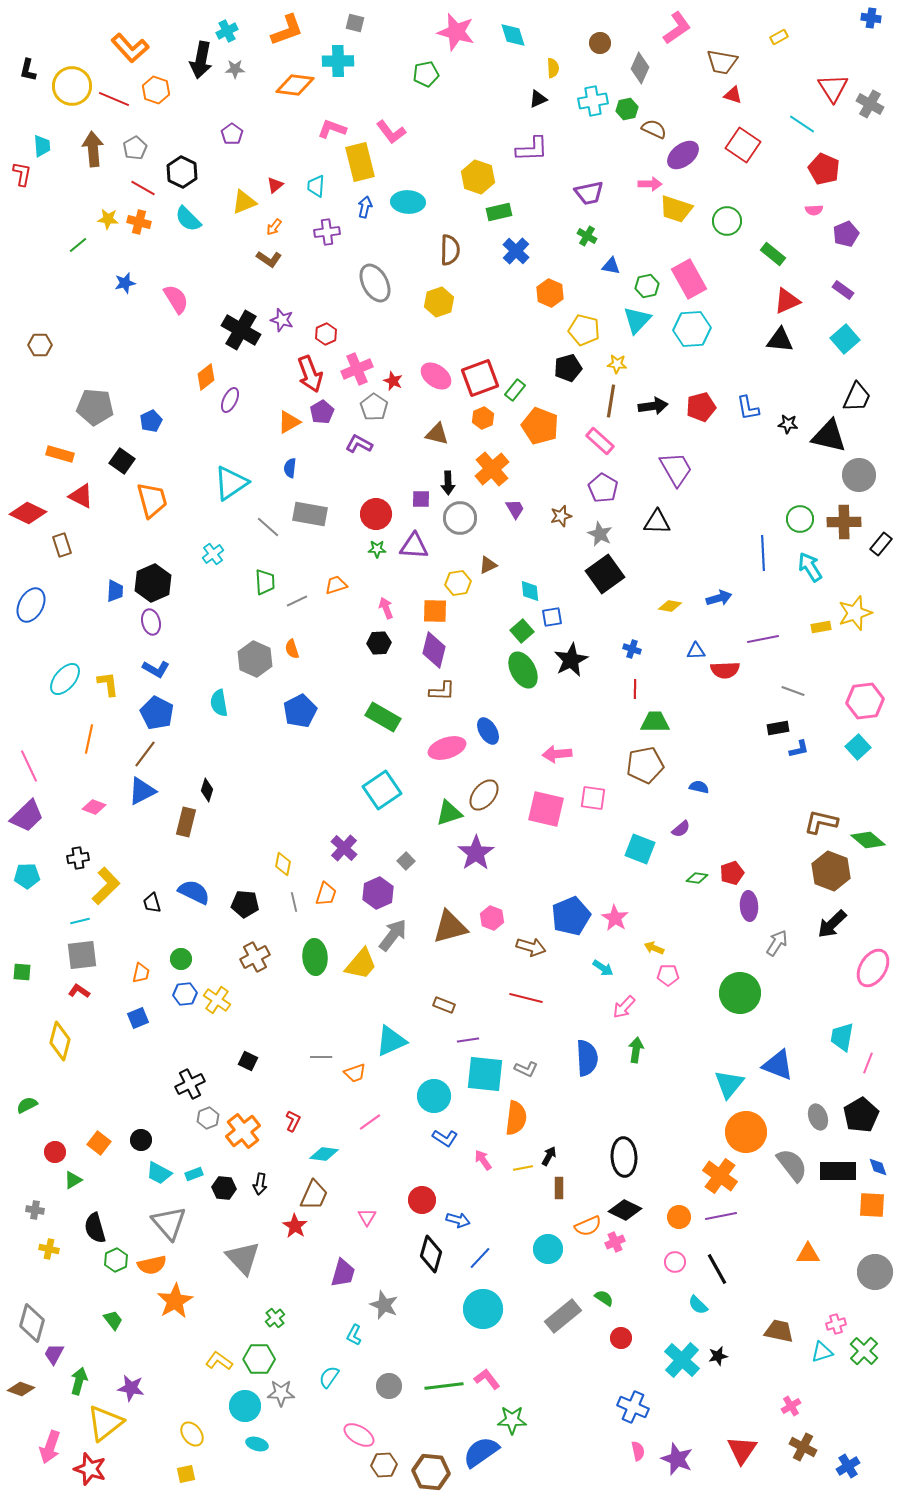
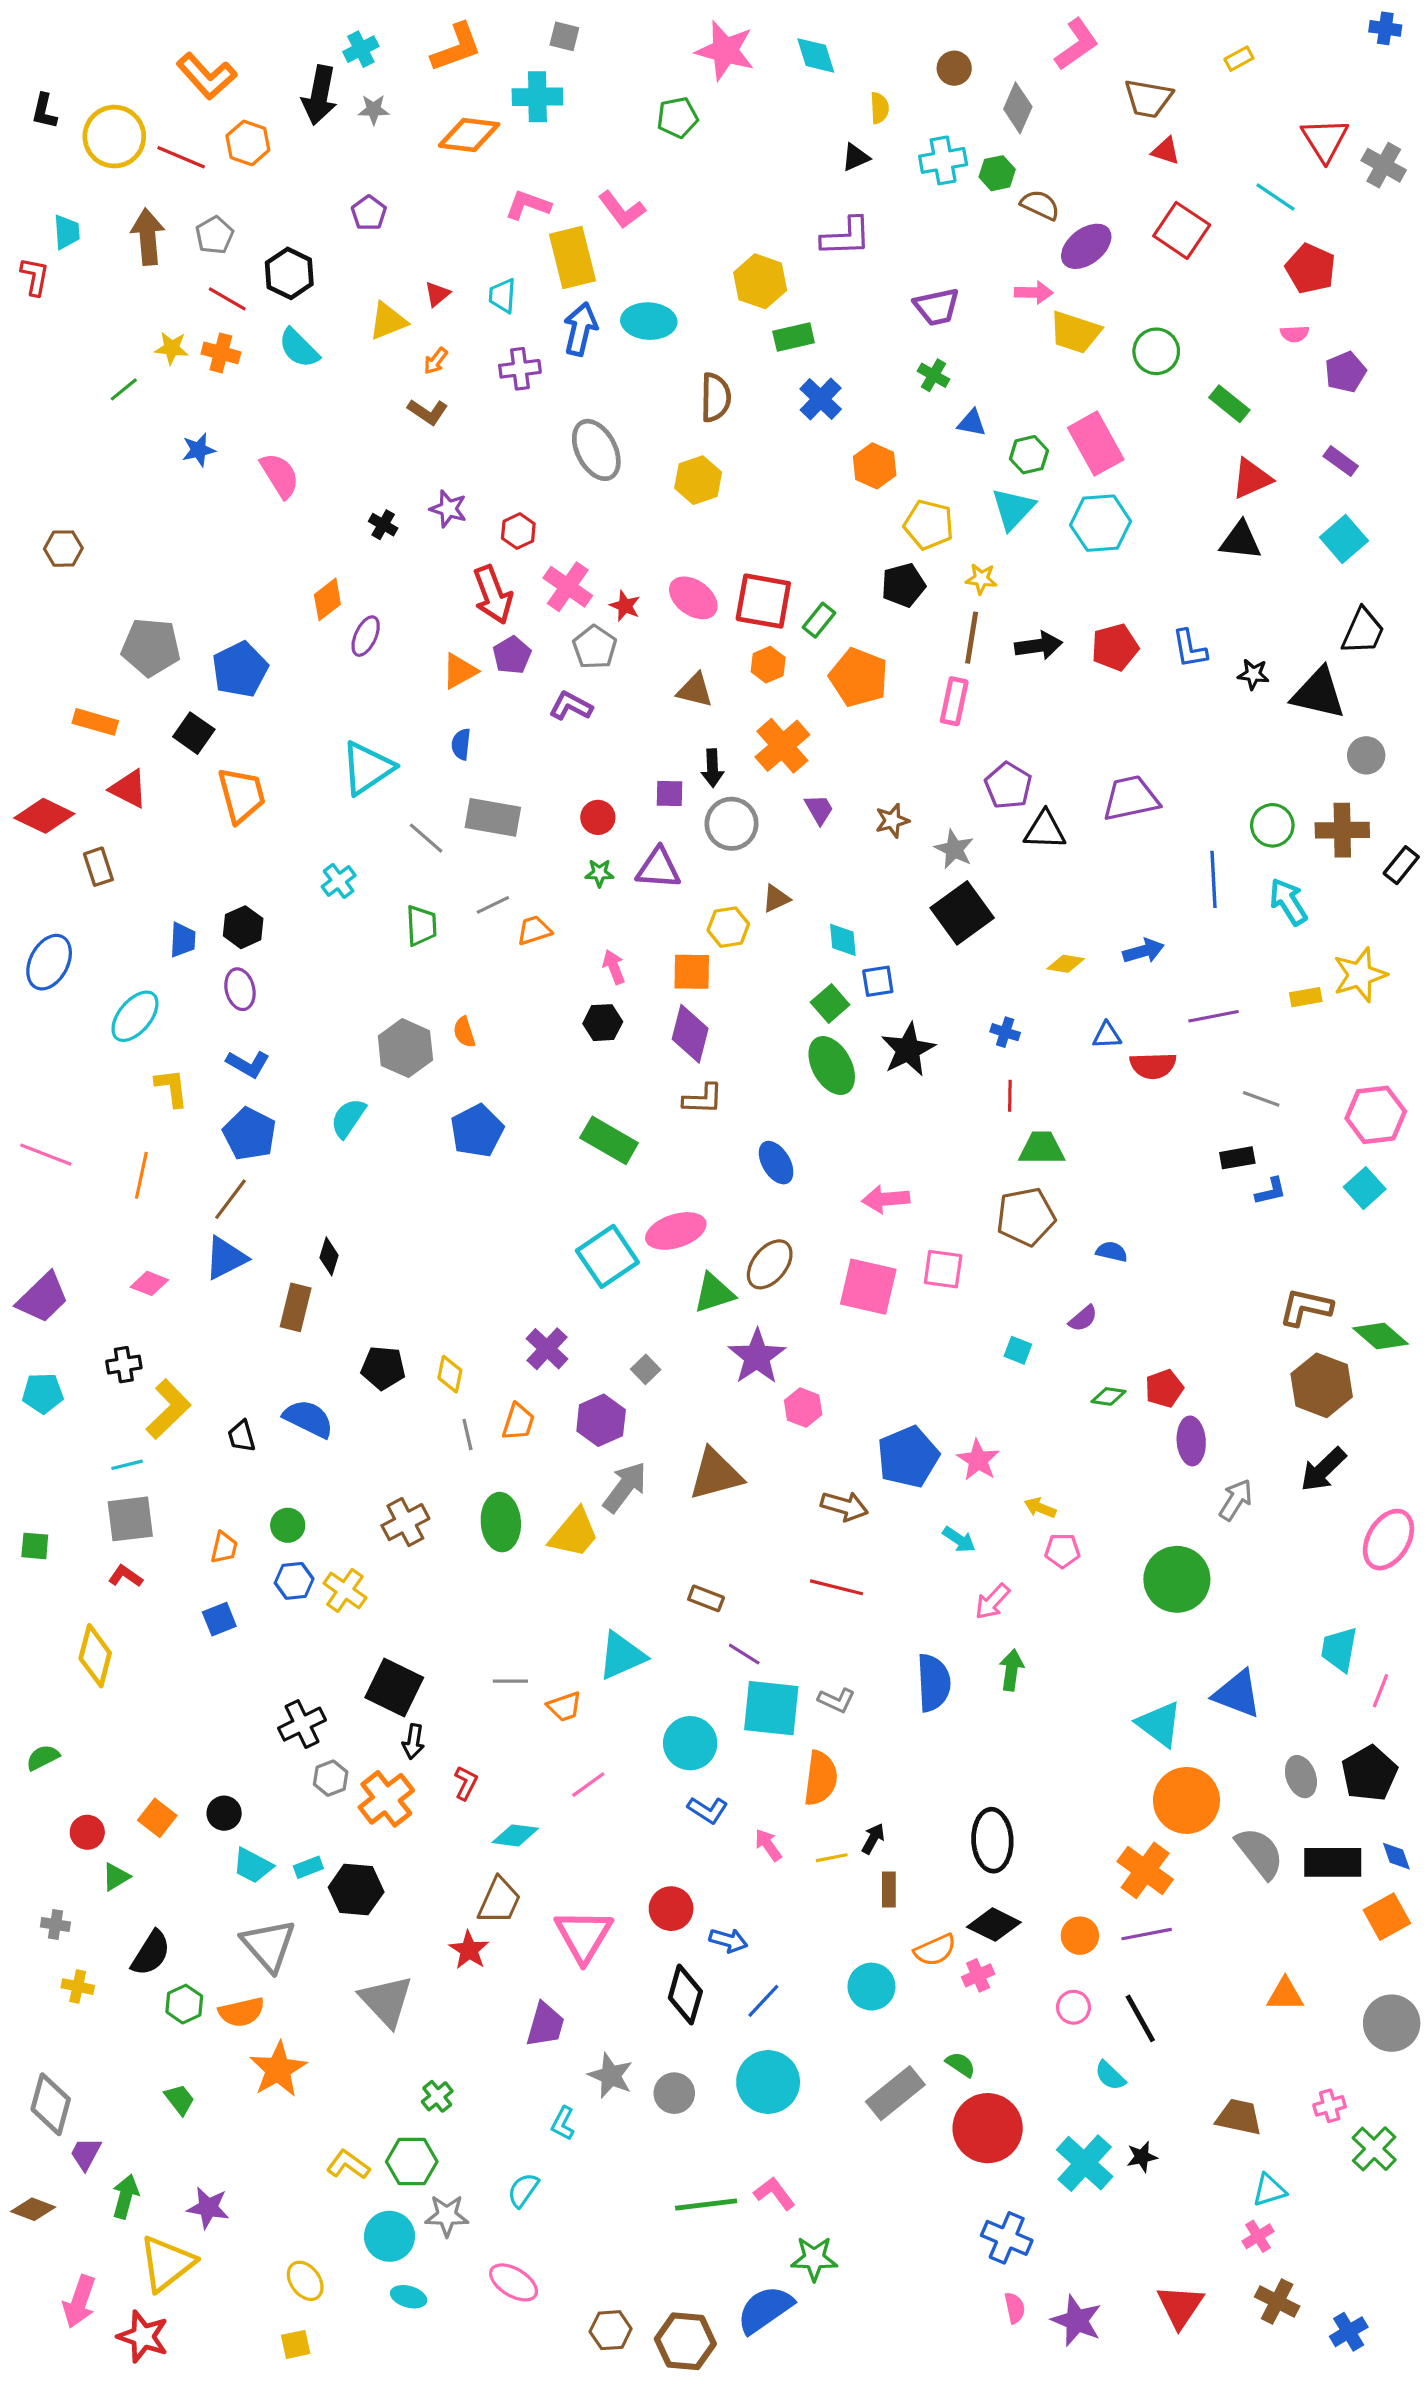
blue arrow: (365, 207) -> (580, 329), size x1.5
black cross: (241, 330) -> (383, 525), size x0.5
pink cross: (357, 369) -> (568, 587), turned -32
red square: (480, 378) -> (763, 601), turned 30
blue pentagon: (151, 421) -> (240, 669), size x1.6
pink rectangle: (600, 441) -> (954, 701), turned 60
purple trapezoid: (676, 469) -> (1131, 798), moved, turned -72
gray circle: (859, 475) -> (1366, 755), size x0.7
purple pentagon: (603, 488) -> (1008, 786), moved
red circle: (376, 514) -> (598, 817), size x0.7
black hexagon: (153, 583) -> (243, 927), size x0.7
gray line: (297, 601) -> (493, 905), moved
cyan ellipse: (65, 679) -> (135, 1016), moved
cyan semicircle: (219, 703) -> (348, 1118), turned 44
pink ellipse: (447, 748) -> (676, 1231), moved
pink line: (29, 766) -> (46, 1155), moved, turned -44
cyan square: (640, 849) -> (1018, 1350), size x0.6
black pentagon: (245, 904) -> (383, 1368), moved
pink hexagon: (492, 918) -> (803, 1408), moved
purple line: (468, 1040) -> (744, 1654), turned 40
black square: (248, 1061) -> (394, 1688), size x1.8
cyan triangle: (729, 1084) -> (1159, 1724), turned -32
black arrow: (260, 1184) -> (413, 1742), moved
black hexagon: (224, 1188) -> (356, 1890), size x1.4
orange square: (872, 1205) -> (1387, 1917), turned -32
pink triangle: (367, 1217) -> (584, 1936), size x2.0
black semicircle: (95, 1228) -> (151, 1953), turned -132
red circle: (621, 1338) -> (988, 2128), size x2.0
cyan triangle: (822, 1352) -> (1269, 2190), moved
gray circle: (389, 1386) -> (674, 2093), moved
pink ellipse: (359, 1435) -> (514, 2282), moved

